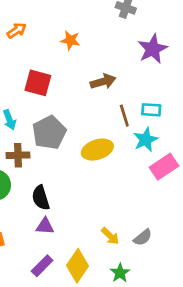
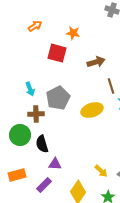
red square: (38, 83) -> (57, 53), moved
black semicircle: (41, 198) -> (42, 144), moved
purple rectangle: (42, 266) -> (44, 185), moved

